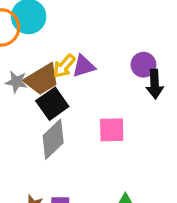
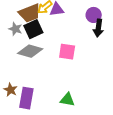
gray star: (16, 82) -> (15, 29), moved
gray diamond: (53, 139) -> (30, 51), turned 50

